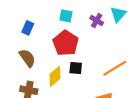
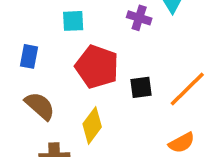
cyan square: (66, 16) -> (73, 21), moved
black square: (76, 68) -> (141, 87), moved

